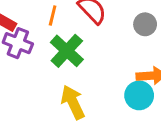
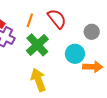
cyan circle: (139, 95) -> (75, 54), moved

